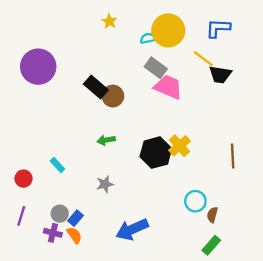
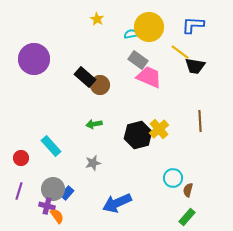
brown line: (233, 156) -> (200, 121), moved
cyan rectangle: (57, 165) -> (51, 146), size x1.5
gray circle: (60, 214) -> (53, 189), size x1.5
orange semicircle: (74, 235) -> (57, 216), moved

